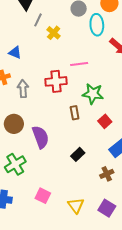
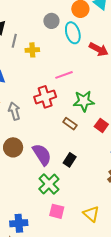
yellow cross: (54, 33) -> (32, 50), turned -32
brown rectangle: (75, 113) -> (70, 124), turned -32
black rectangle: (78, 154) -> (70, 160), moved
green cross: (15, 164) -> (49, 184), moved

